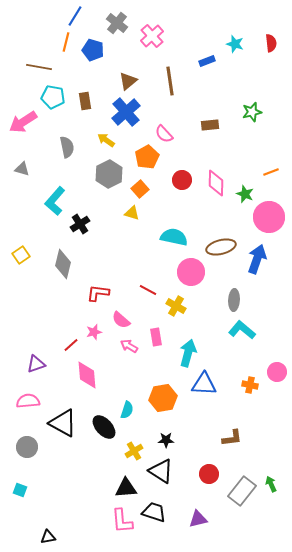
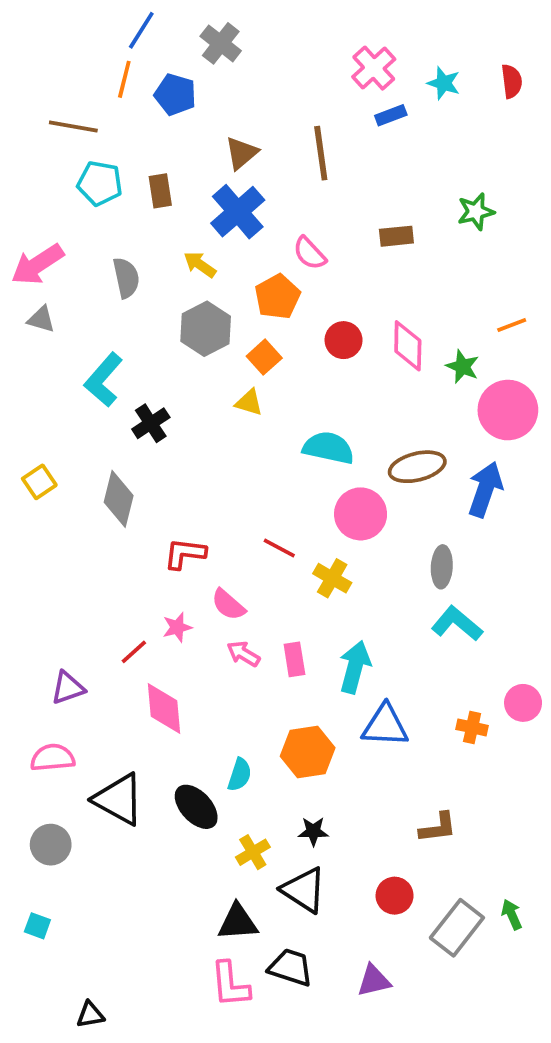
pink cross: (152, 36) -> (374, 68), moved
pink arrow: (23, 122) -> (37, 265), moved
pink rectangle: (156, 337) -> (294, 659), moved

